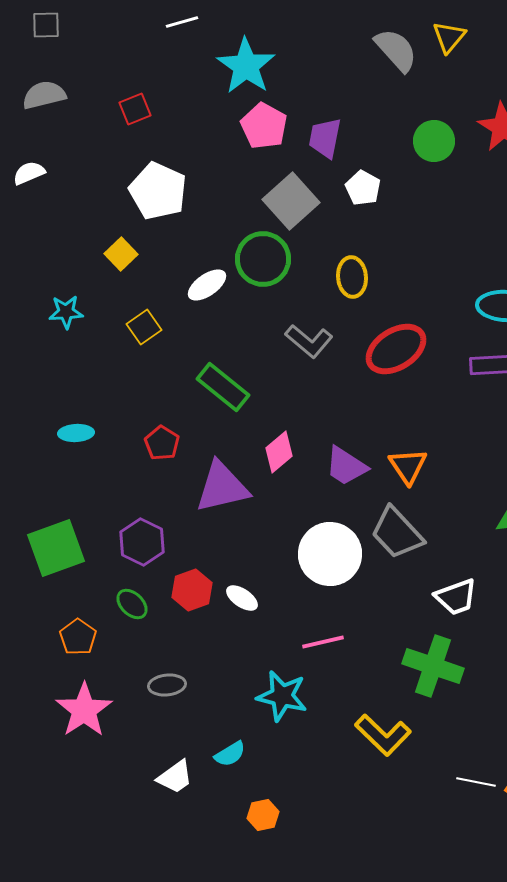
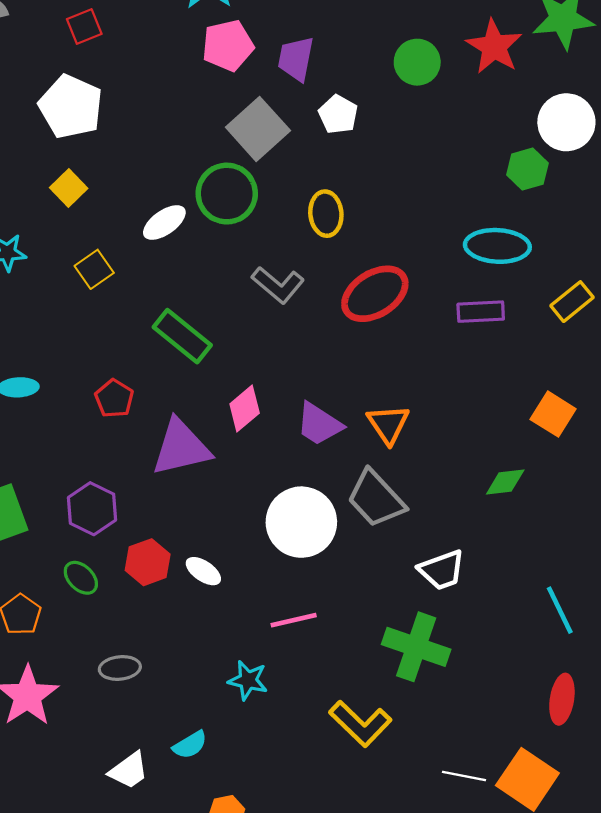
pink pentagon: (264, 126) -> (228, 45), turned 30
white pentagon: (158, 191) -> (71, 107), moved
cyan star: (282, 696) -> (248, 680), size x0.7

